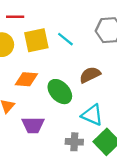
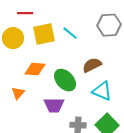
cyan triangle: (92, 115) -> (102, 91), moved
purple trapezoid: (33, 125) -> (54, 105), moved

